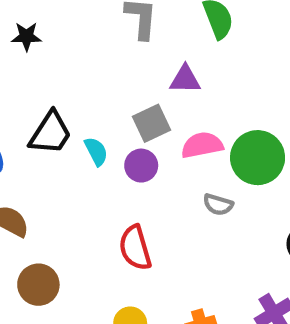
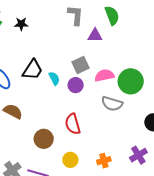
purple triangle: (185, 79) -> (95, 35), moved
gray semicircle: (218, 205) -> (112, 104), size x1.5
brown circle: (38, 285) -> (44, 139), moved

